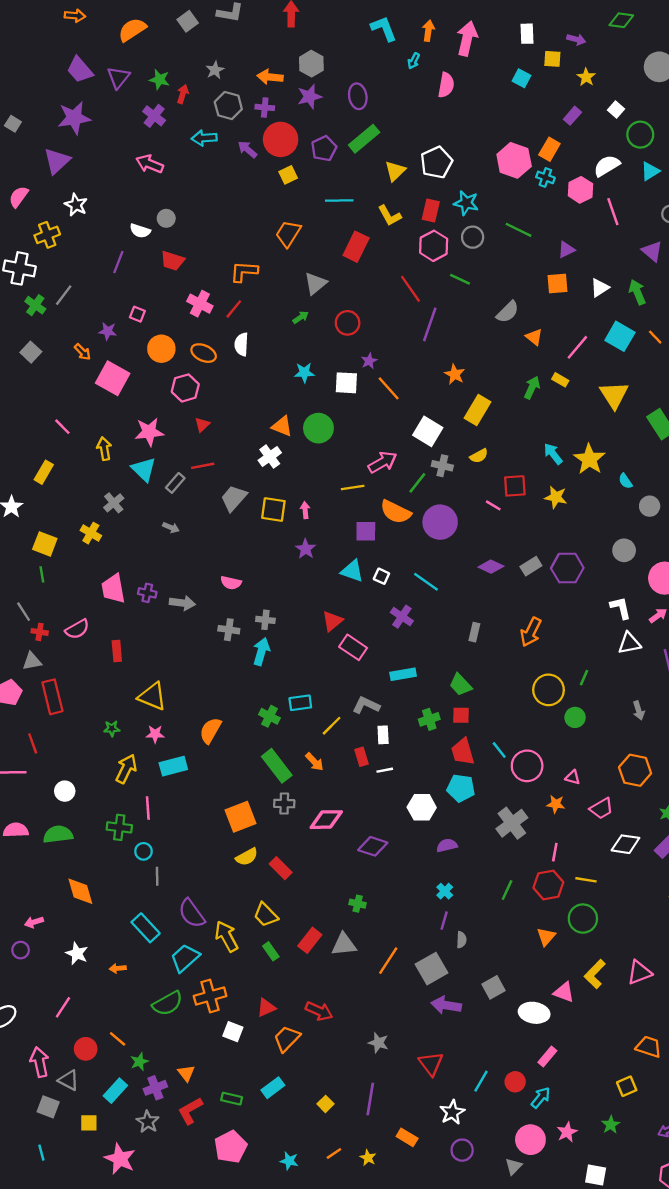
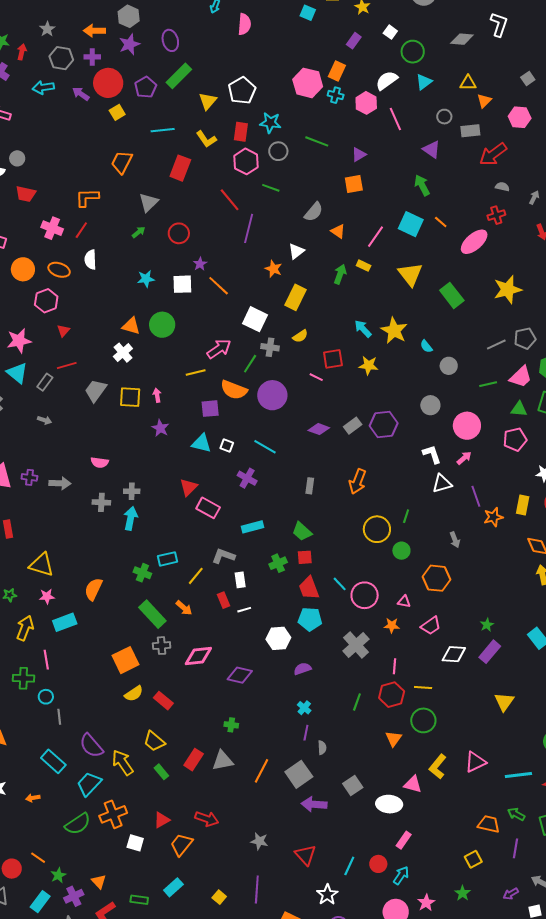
white triangle: (600, 288) -> (296, 251), moved
orange hexagon: (635, 770) -> (436, 578), moved

